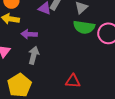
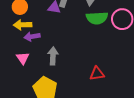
purple arrow: (29, 34) -> (32, 37), moved

